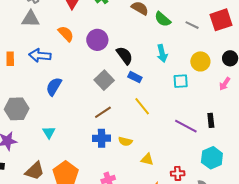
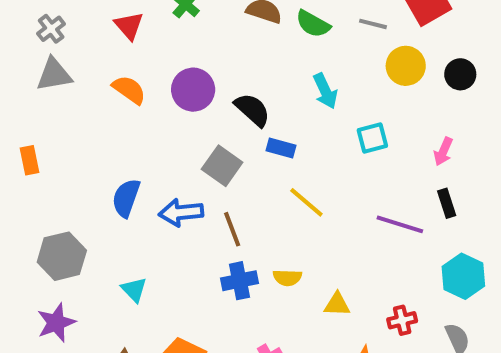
blue arrow: (40, 55) -> (181, 212), moved
yellow circle: (200, 61) -> (406, 66), moved
pink arrow: (225, 84) -> (443, 151), moved
brown line: (103, 112) -> (232, 229), turned -66

